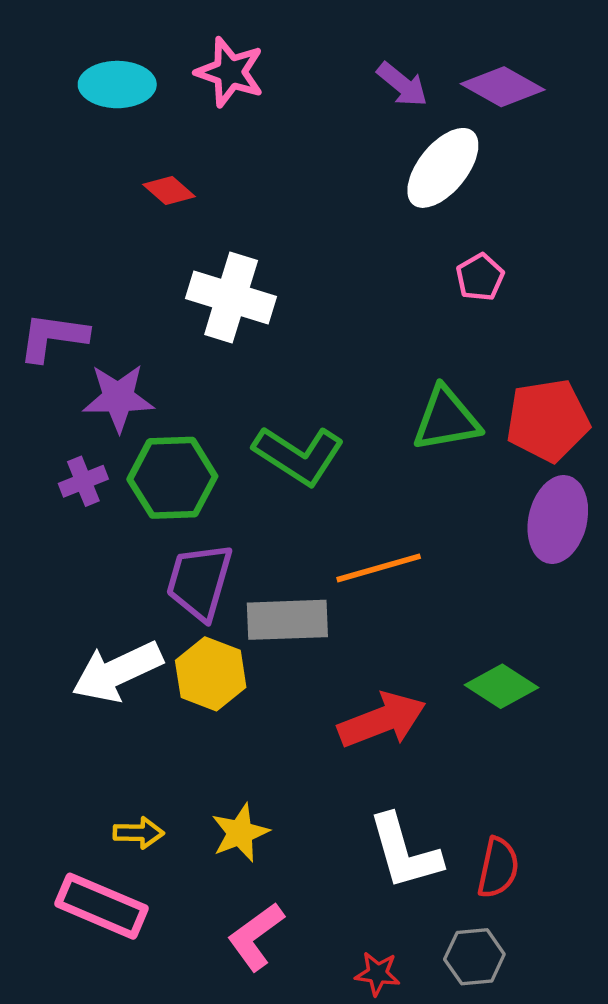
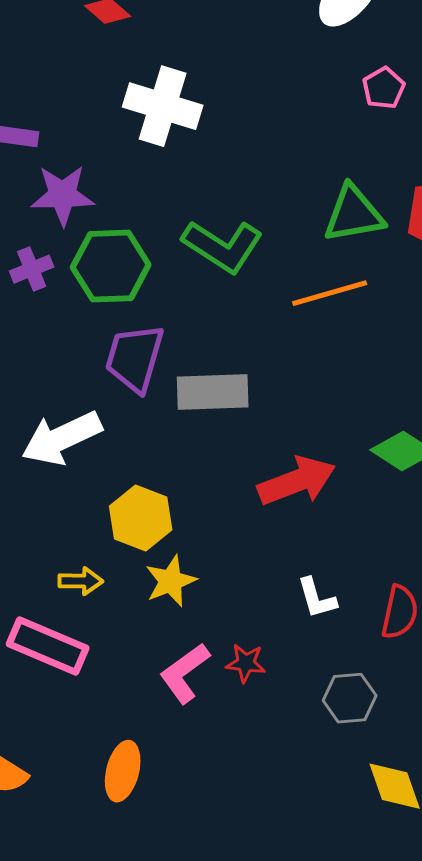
orange line: (379, 568) -> (330, 293), moved
yellow hexagon: (211, 674) -> (141, 518), moved
white L-shape: (405, 852) -> (317, 598), size x0.6
gray hexagon: (474, 957) -> (350, 698), moved
red star: (378, 974) -> (246, 663), moved

